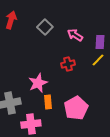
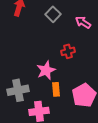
red cross: (68, 64) -> (68, 51), moved

